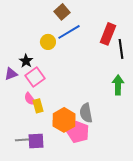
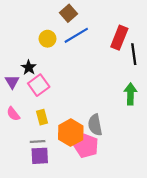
yellow circle: (48, 42) -> (48, 39), moved
purple triangle: (11, 74) -> (12, 82), turned -40
pink semicircle: (30, 99) -> (13, 114), moved
gray line: (22, 140) -> (38, 141), moved

